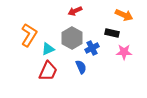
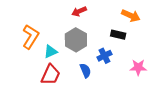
blue cross: (92, 48) -> (104, 56), moved
pink star: (124, 52) -> (138, 67), moved

